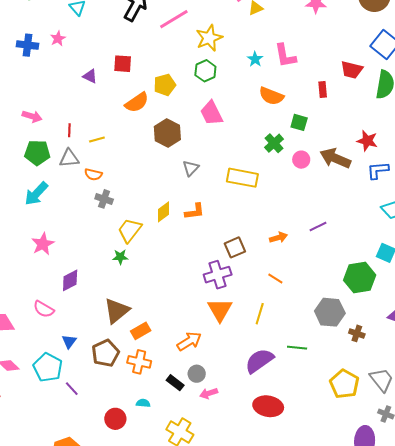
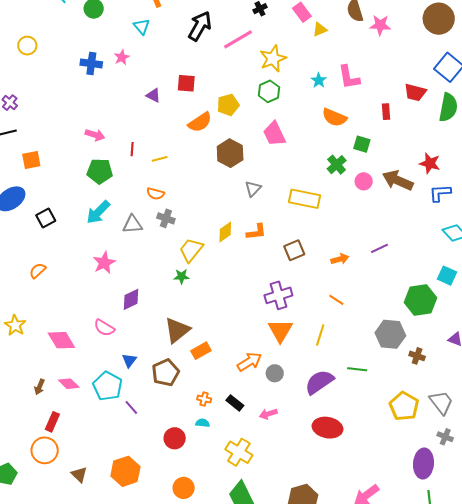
gray triangle: (69, 158) -> (133, 224), moved
brown square: (235, 247) -> (294, 250), moved
orange cross: (139, 362) -> (204, 399), moved, size x0.6
gray circle: (197, 374) -> (275, 373), moved

